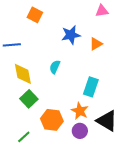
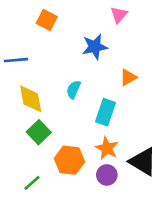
pink triangle: (102, 11) -> (119, 15), moved, turned -40
orange triangle: (96, 44) -> (128, 77), moved
cyan rectangle: (91, 87) -> (105, 112), moved

